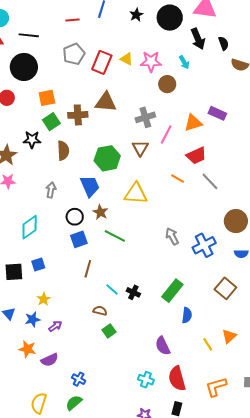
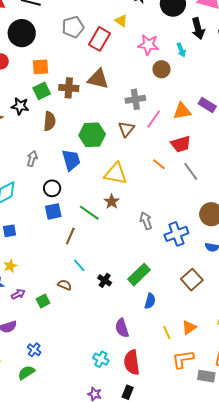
yellow triangle: (127, 59) -> (121, 21), moved
brown star: (100, 212) -> (112, 202), moved
brown line: (88, 269) -> (70, 236), moved
black cross: (133, 292) -> (105, 280), moved
green square: (109, 331) -> (43, 301), moved
orange L-shape: (216, 387) -> (183, 359), moved

